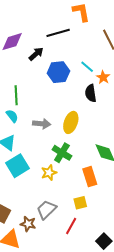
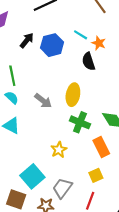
black arrow: (36, 54) -> (27, 40), moved
gray arrow: (42, 124) -> (43, 101), turned 42
green cross: (62, 153) -> (80, 122), moved
cyan square: (17, 166) -> (32, 176), moved

